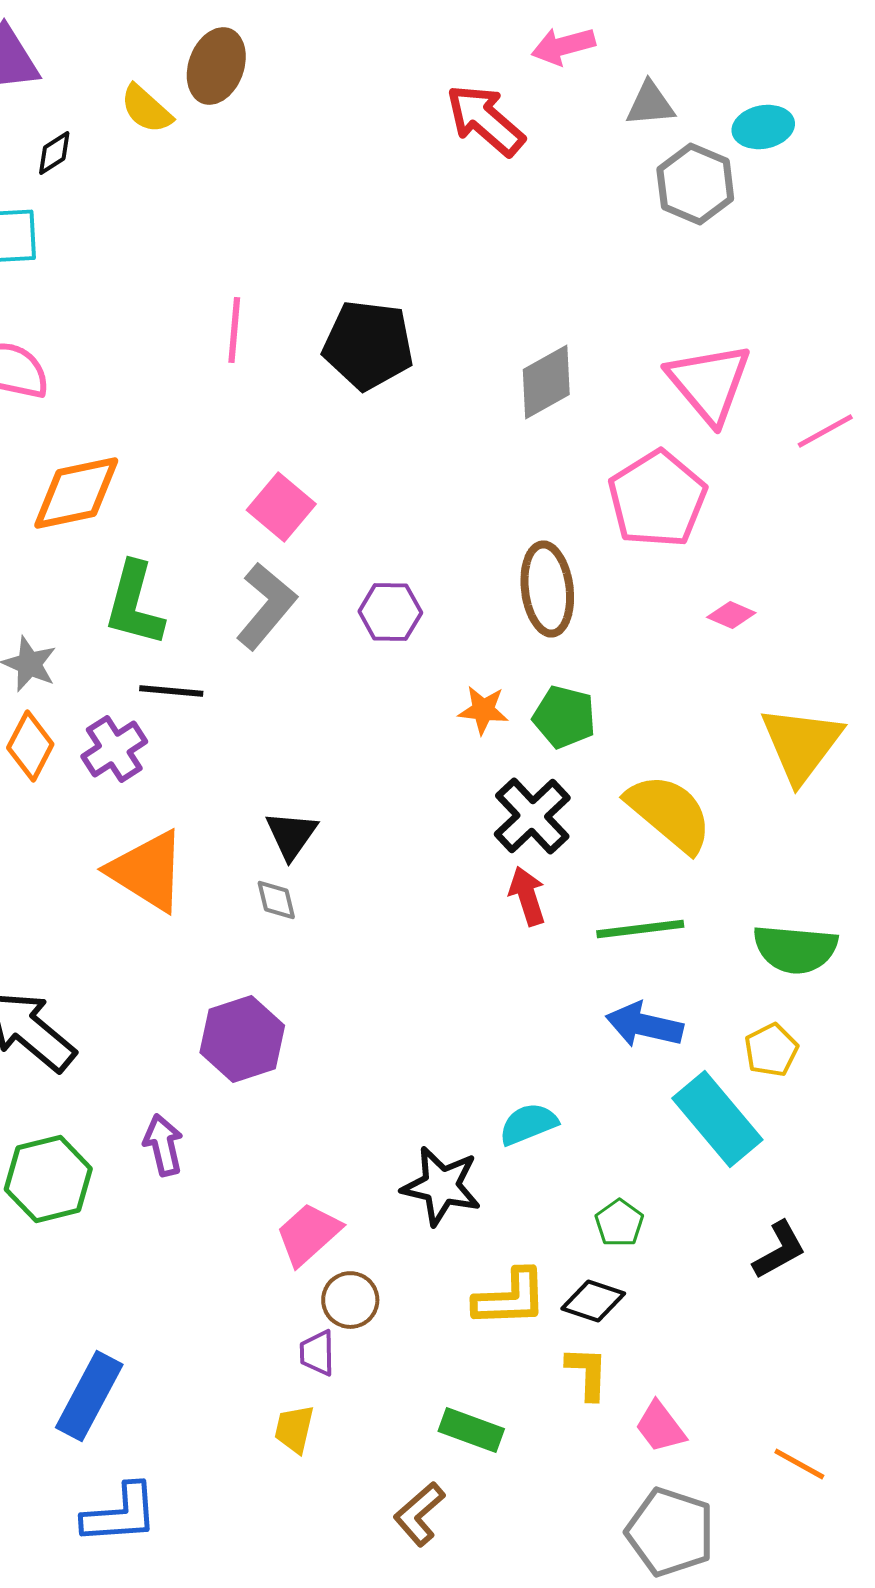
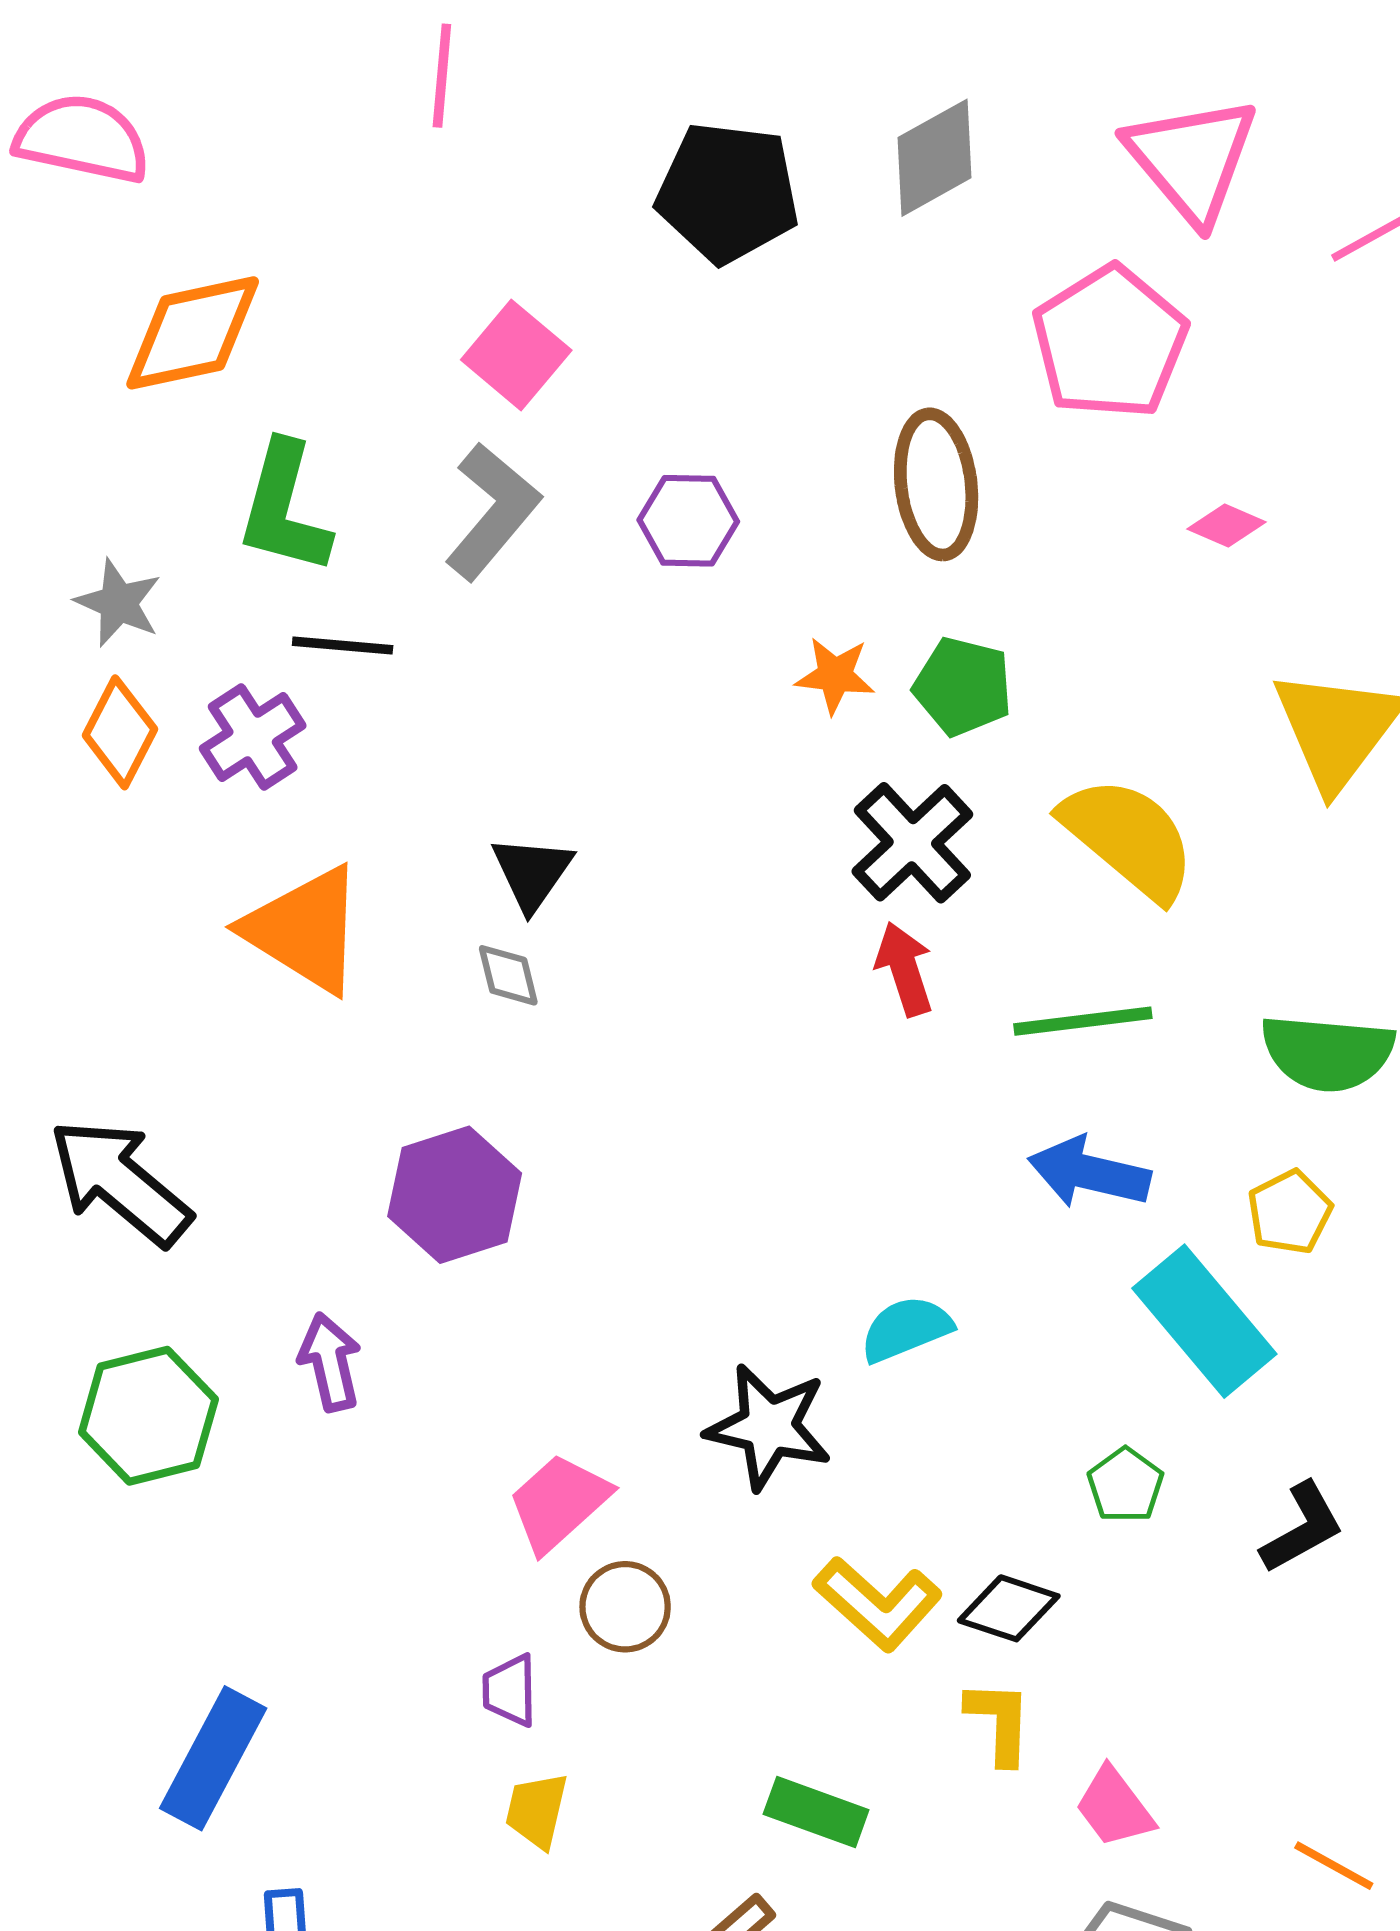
black pentagon: (368, 345) -> (728, 192), moved
green pentagon: (619, 1223) -> (1125, 1485), moved
yellow L-shape: (510, 1298) -> (878, 1604), turned 44
purple trapezoid: (317, 1353) -> (510, 1690), moved

